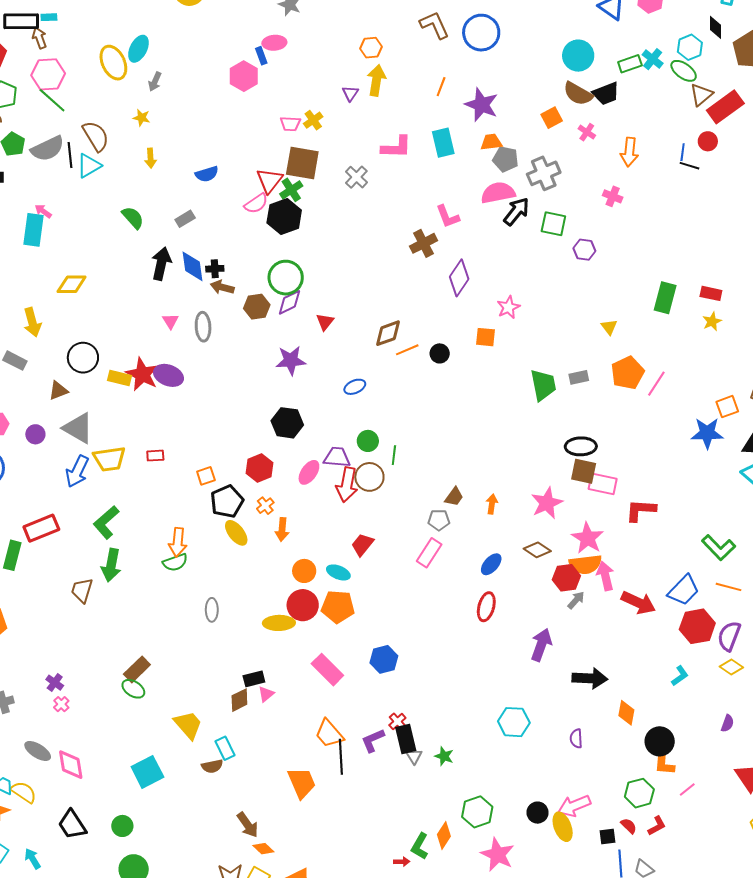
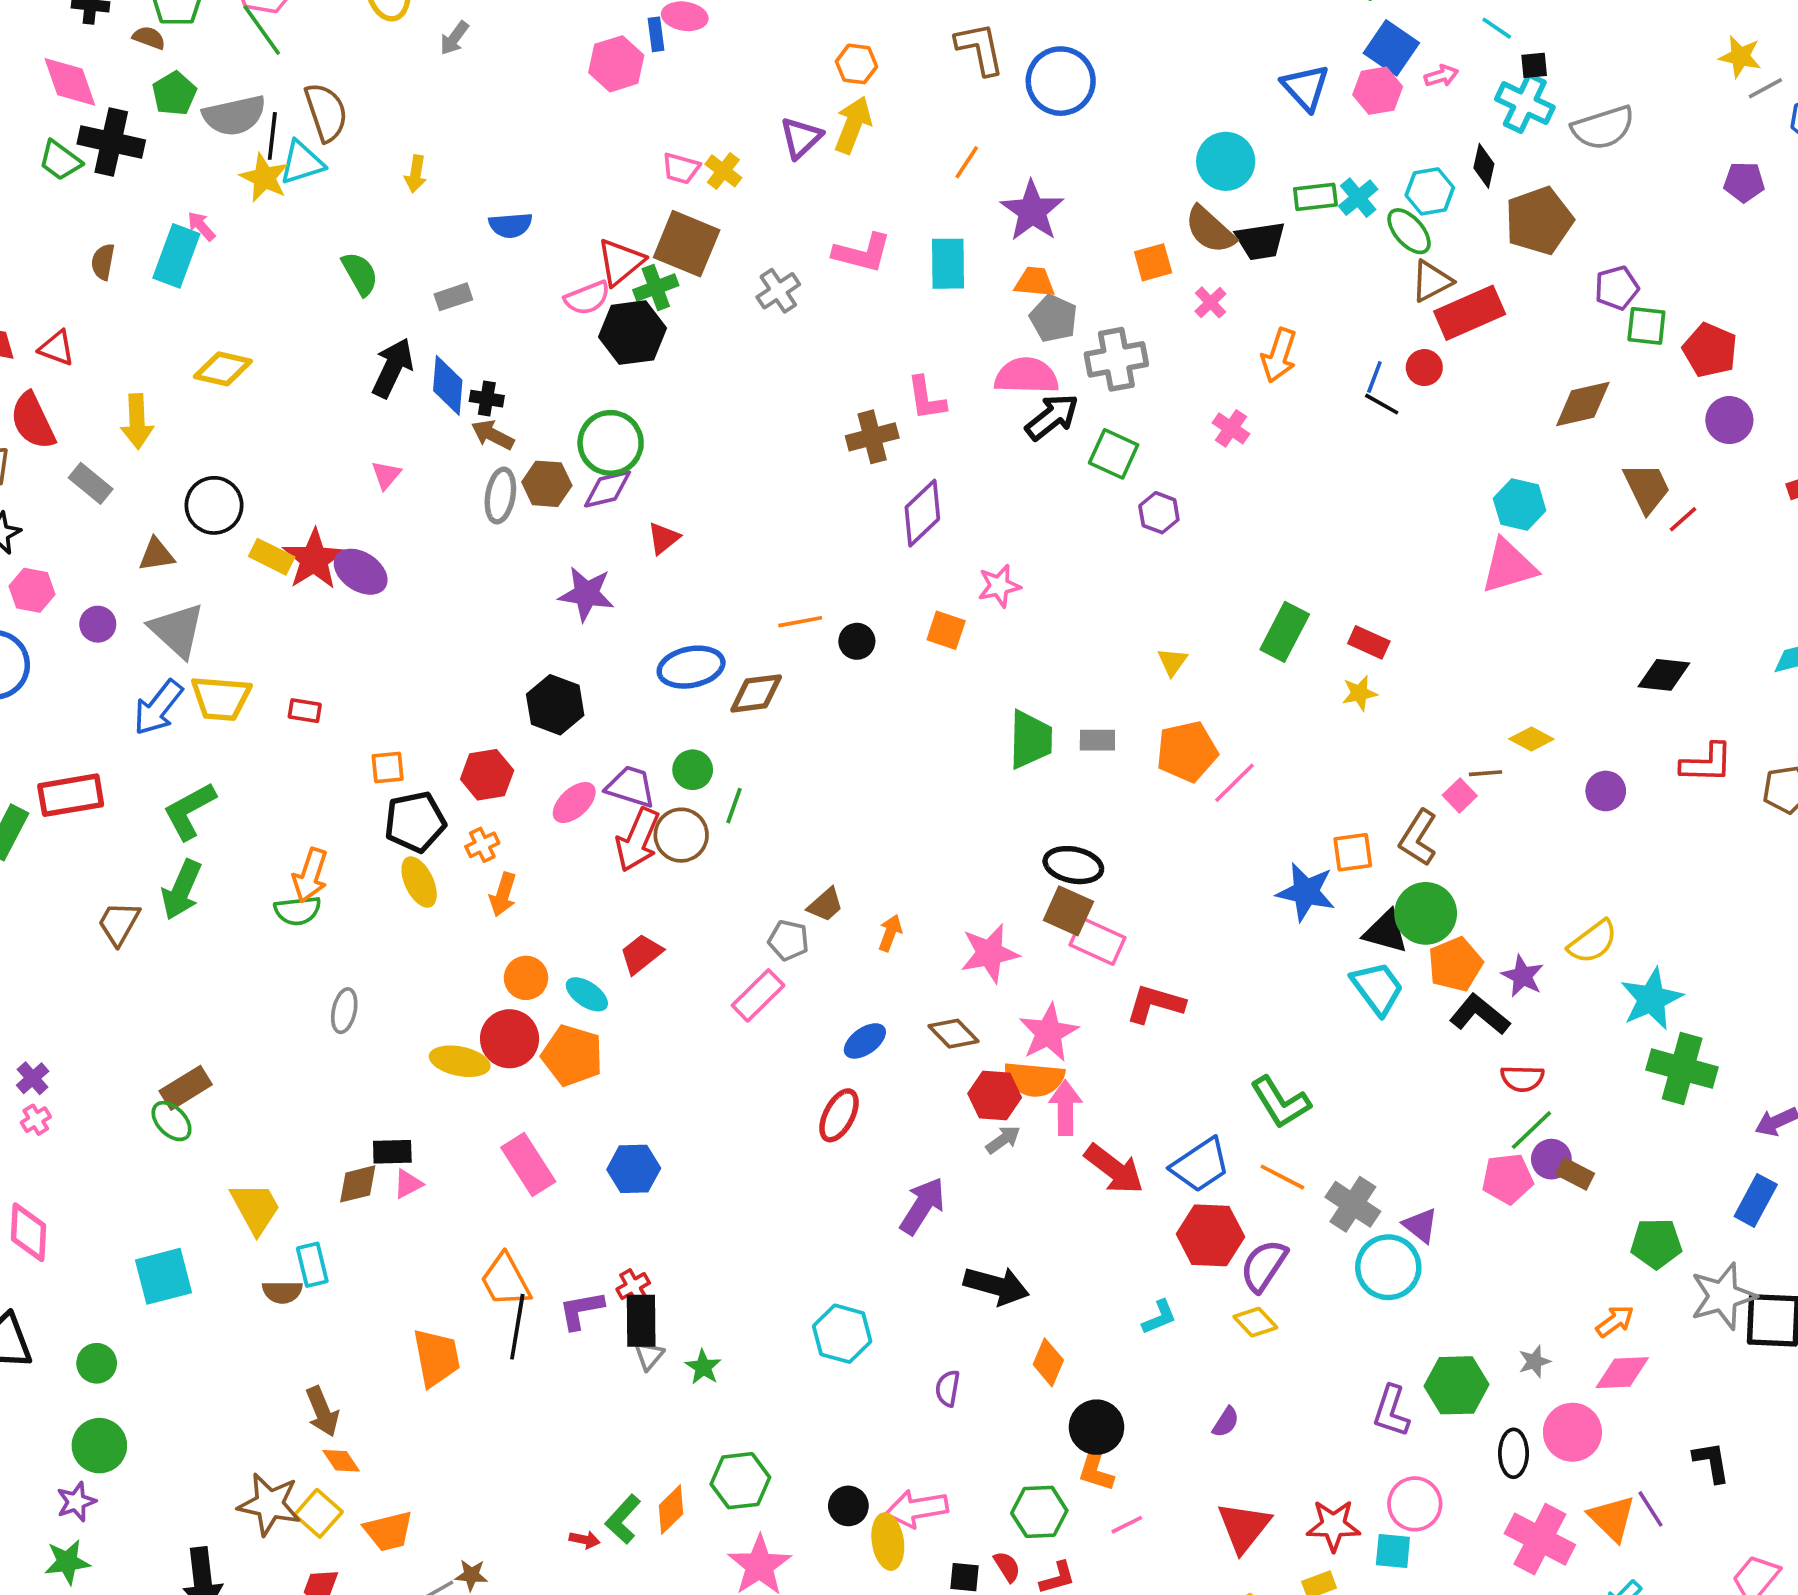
purple triangle: (350, 93) -> (801, 138), size x1.4
yellow star: (142, 118) -> (264, 178), moved, size x1.5
yellow cross: (313, 120) -> (723, 171), turned -30
gray ellipse: (203, 327) -> (500, 496), moved
brown diamond: (388, 333) -> (756, 693), moved
blue ellipse: (355, 387) -> (691, 667), size x1.6

